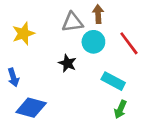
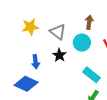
gray triangle: (72, 22) -> (58, 32), moved, turned 36
blue arrow: (13, 77) -> (36, 62), moved

